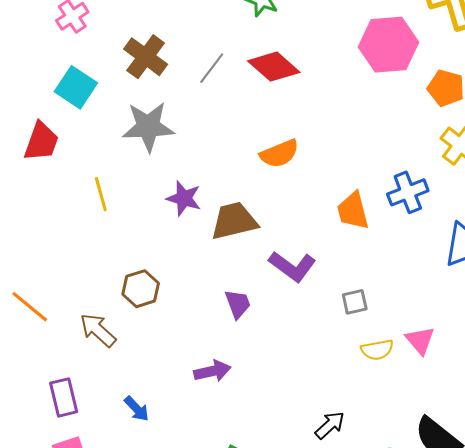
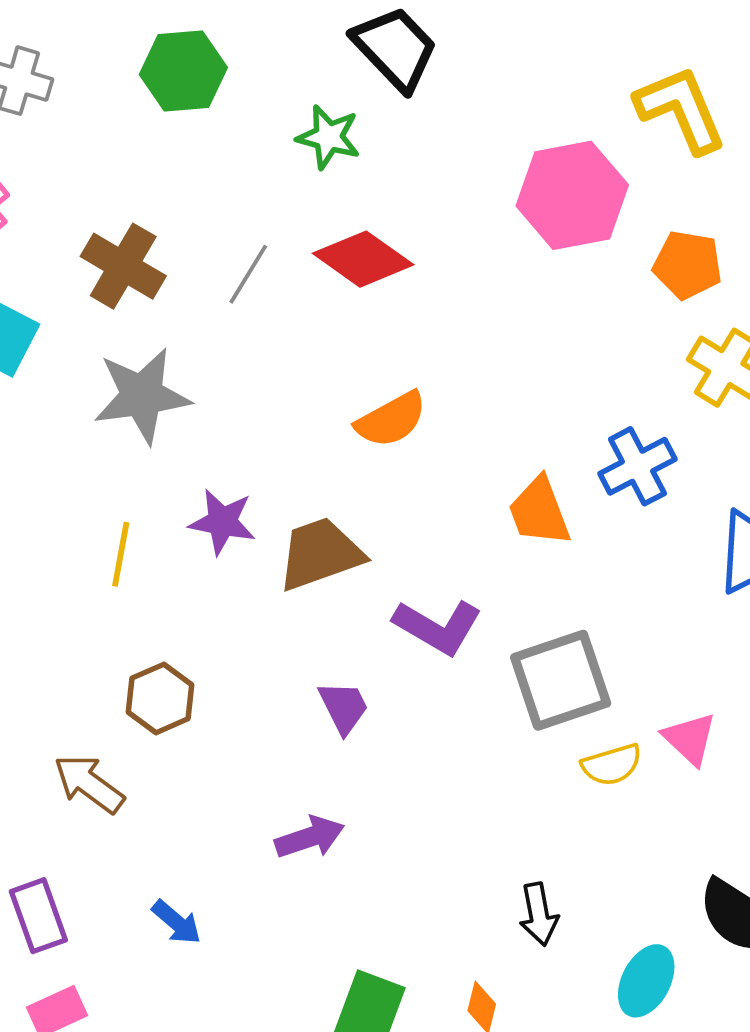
yellow line: (101, 194) -> (121, 554), moved, turned 32
gray square: (355, 302) -> (561, 680), size x2.0
black arrow: (330, 425) -> (539, 914), turned 128

